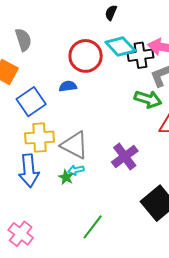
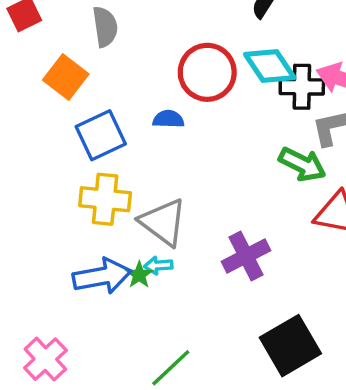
blue arrow: (29, 171) -> (102, 276), moved, turned -104

